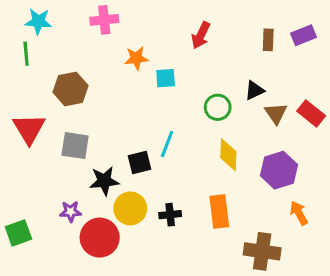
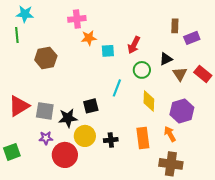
pink cross: (104, 20) -> (77, 19), moved
red arrow: (201, 35) -> (134, 45), moved
purple rectangle: (303, 35) -> (192, 38), moved
red triangle: (29, 129) -> (19, 106), moved, turned 30
cyan line: (167, 144) -> (117, 88), moved
gray square: (75, 146) -> (45, 111), moved
orange arrow: (299, 213) -> (170, 134), moved

